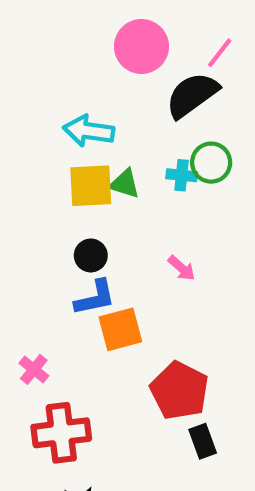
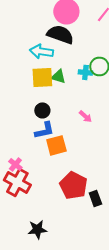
black semicircle: (192, 95) -> (60, 34), moved, turned 56
red pentagon: (179, 391) -> (73, 185), moved
red cross: (61, 433) -> (17, 182), moved, turned 36

